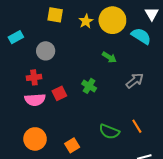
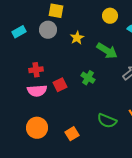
yellow circle: (112, 20) -> (110, 16), size x0.6
yellow star: (86, 21) -> (77, 38), moved
gray circle: (46, 51) -> (48, 30), moved
green arrow: (109, 57) -> (107, 51), size x1.5

